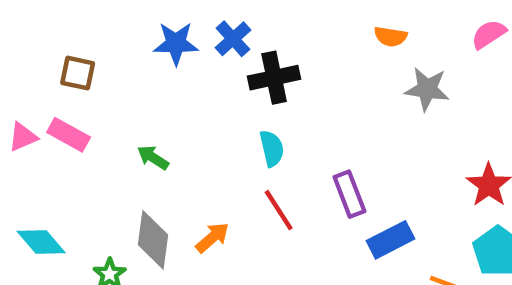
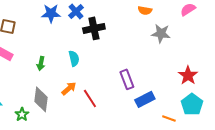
cyan semicircle: (272, 148) -> (74, 58), moved
green arrow: (153, 158) -> (41, 63), turned -112
red line: (279, 210) -> (90, 98), moved
orange arrow: (212, 238) -> (69, 88), moved

